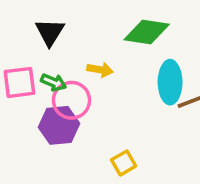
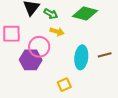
green arrow: (54, 82) -> (51, 14), moved
cyan ellipse: (170, 82) -> (81, 57), moved

